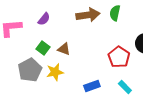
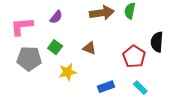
brown triangle: (64, 49) -> (89, 48), moved
gray pentagon: (30, 70) -> (29, 59), moved, turned 30

